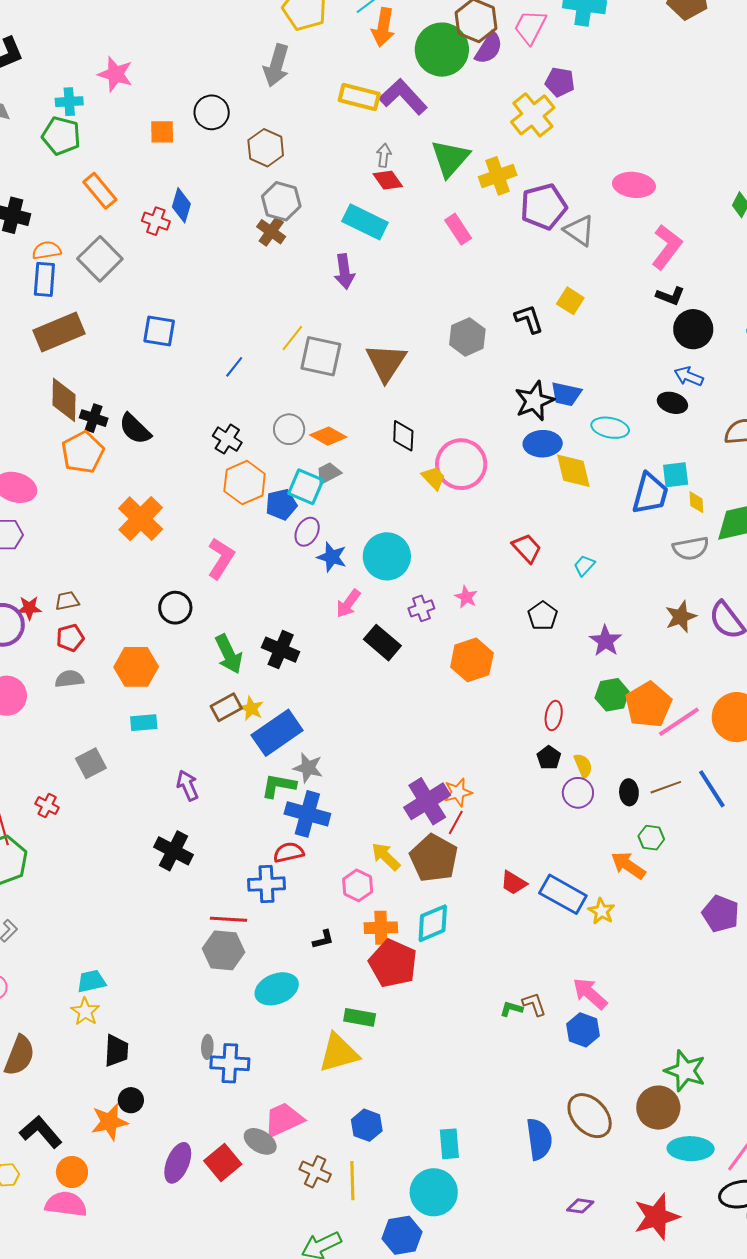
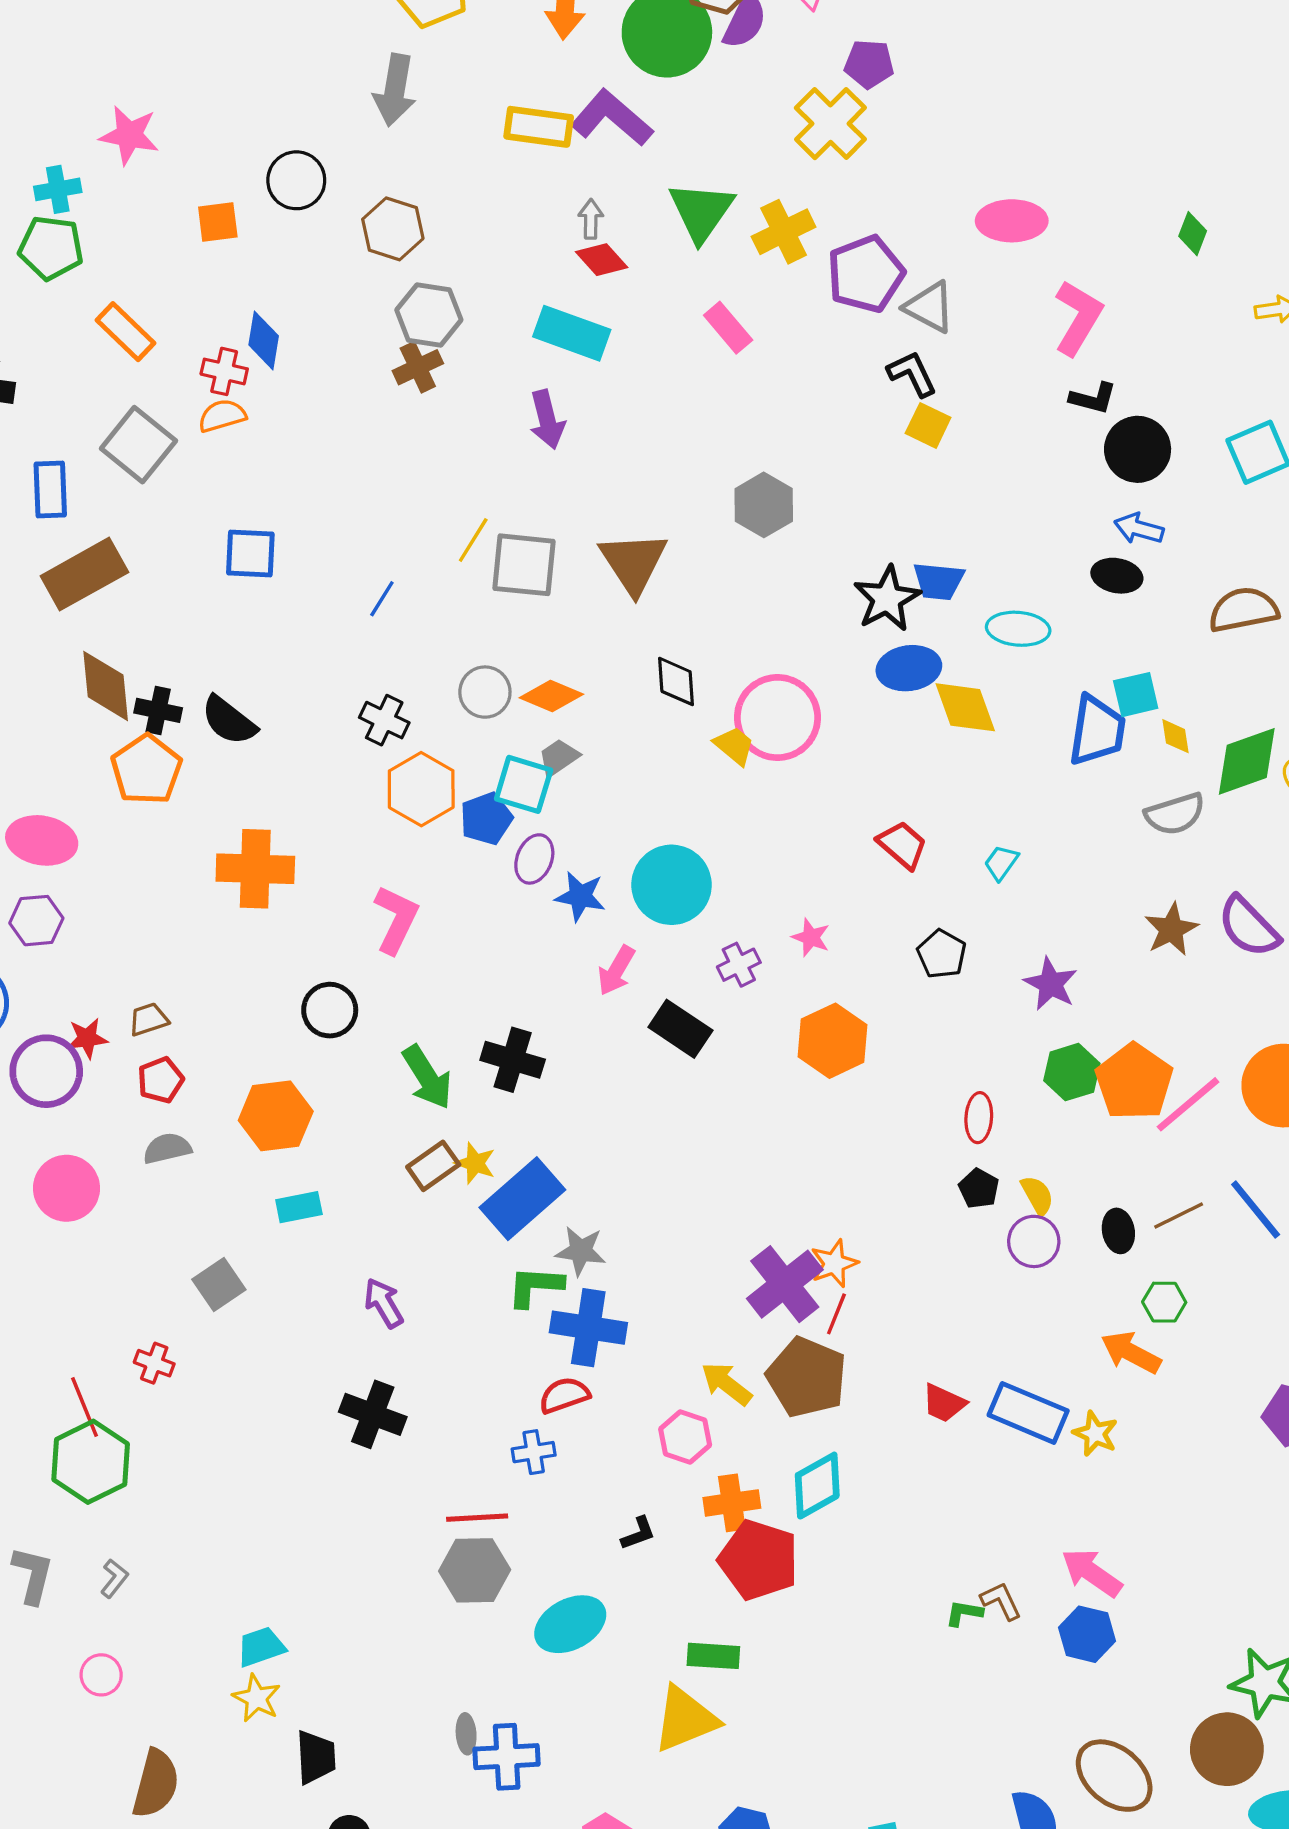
brown cross: (271, 232) -> (418, 367), turned 36
orange semicircle: (47, 250) -> (222, 416), moved
black L-shape: (529, 319) -> (912, 374), moved
orange cross: (141, 519) -> (255, 869), turned -36
blue cross: (267, 884) -> (534, 1452), size x0.7

